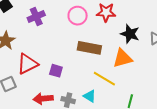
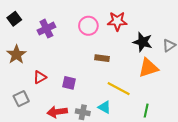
brown rectangle: (89, 48) -> (102, 58), size x0.6
orange triangle: (122, 58) -> (148, 68), moved
red triangle: (27, 64) -> (40, 77), size x0.6

